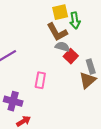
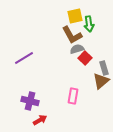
gray semicircle: (62, 47) -> (77, 49), turned -32
pink rectangle: (40, 80) -> (73, 96), moved

